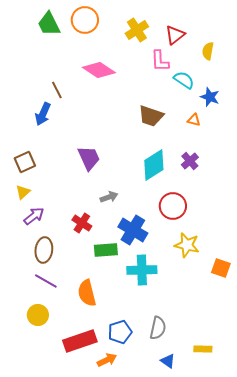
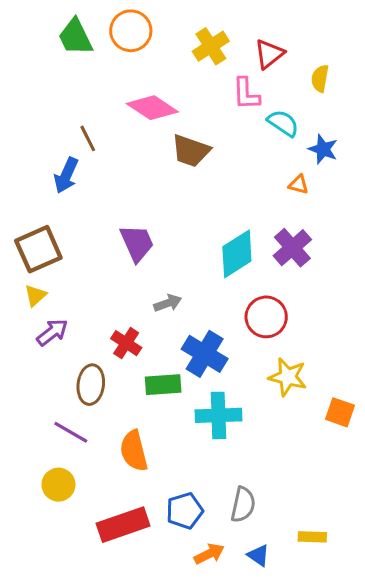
brown trapezoid: (151, 116) -> (191, 151), moved
purple cross: (190, 161) -> (292, 248), size x1.4
brown square: (25, 162) -> (38, 249), size x1.4
brown ellipse: (44, 250) -> (91, 385), moved
orange arrow: (107, 360) -> (209, 554), moved

